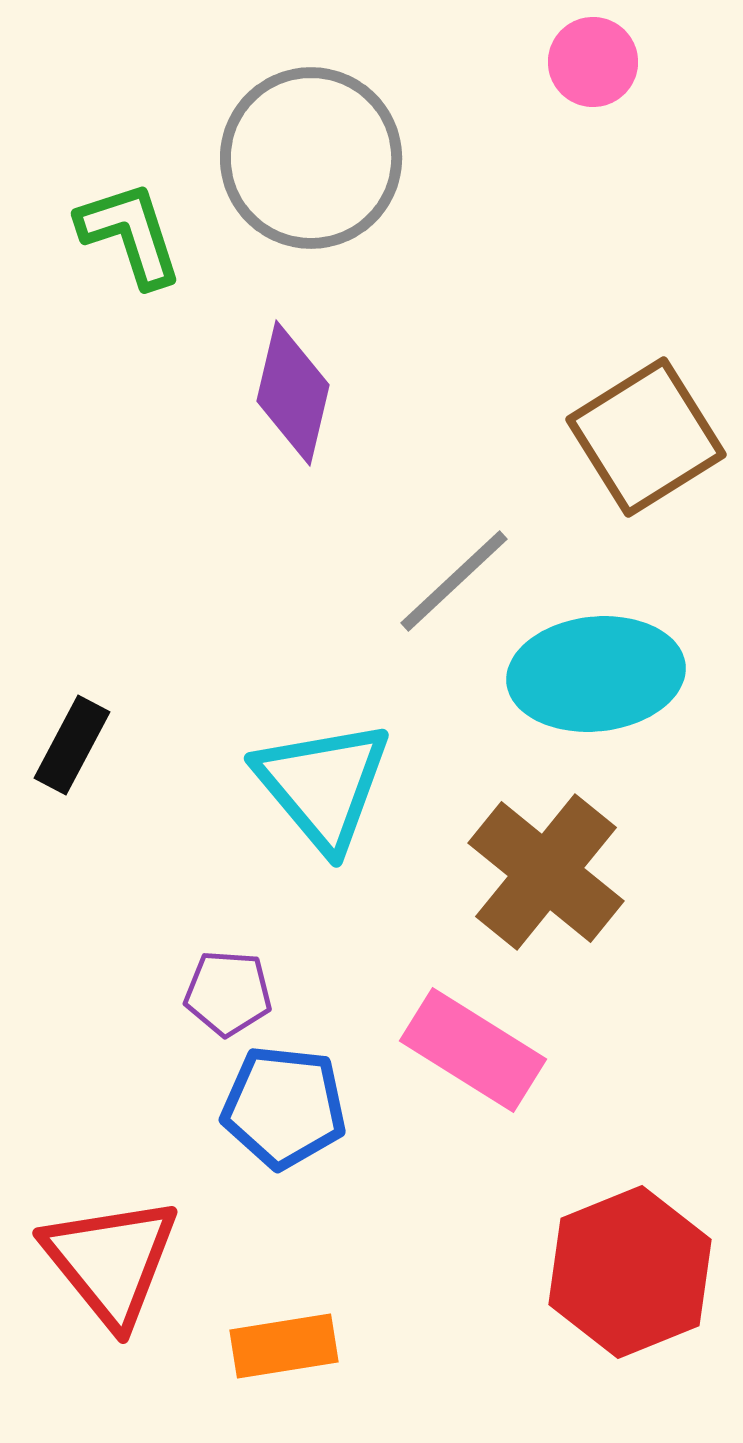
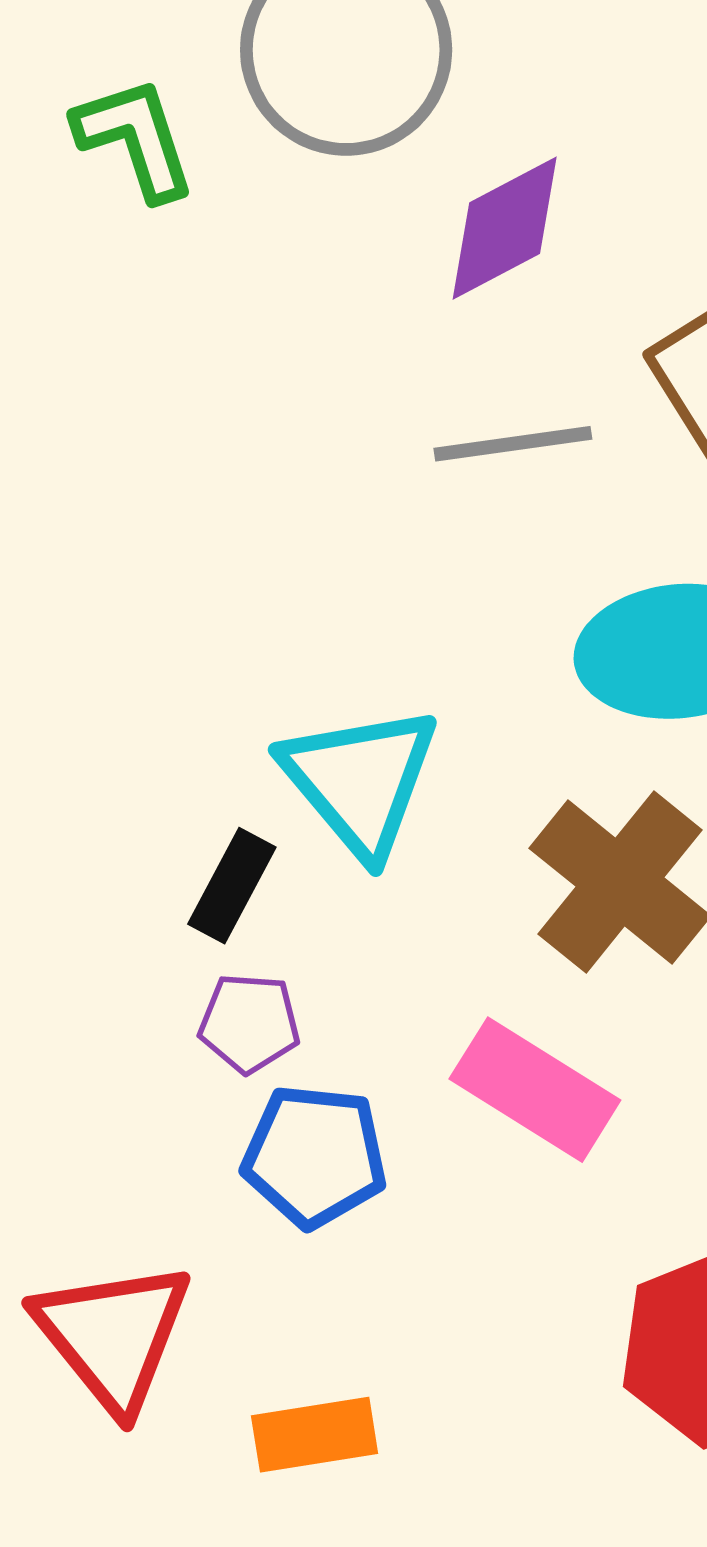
purple diamond: (293, 393) -> (505, 228), moved, turned 49
gray line: (454, 581) -> (513, 444), moved, turned 35
black rectangle: (72, 745) -> (232, 886), moved

